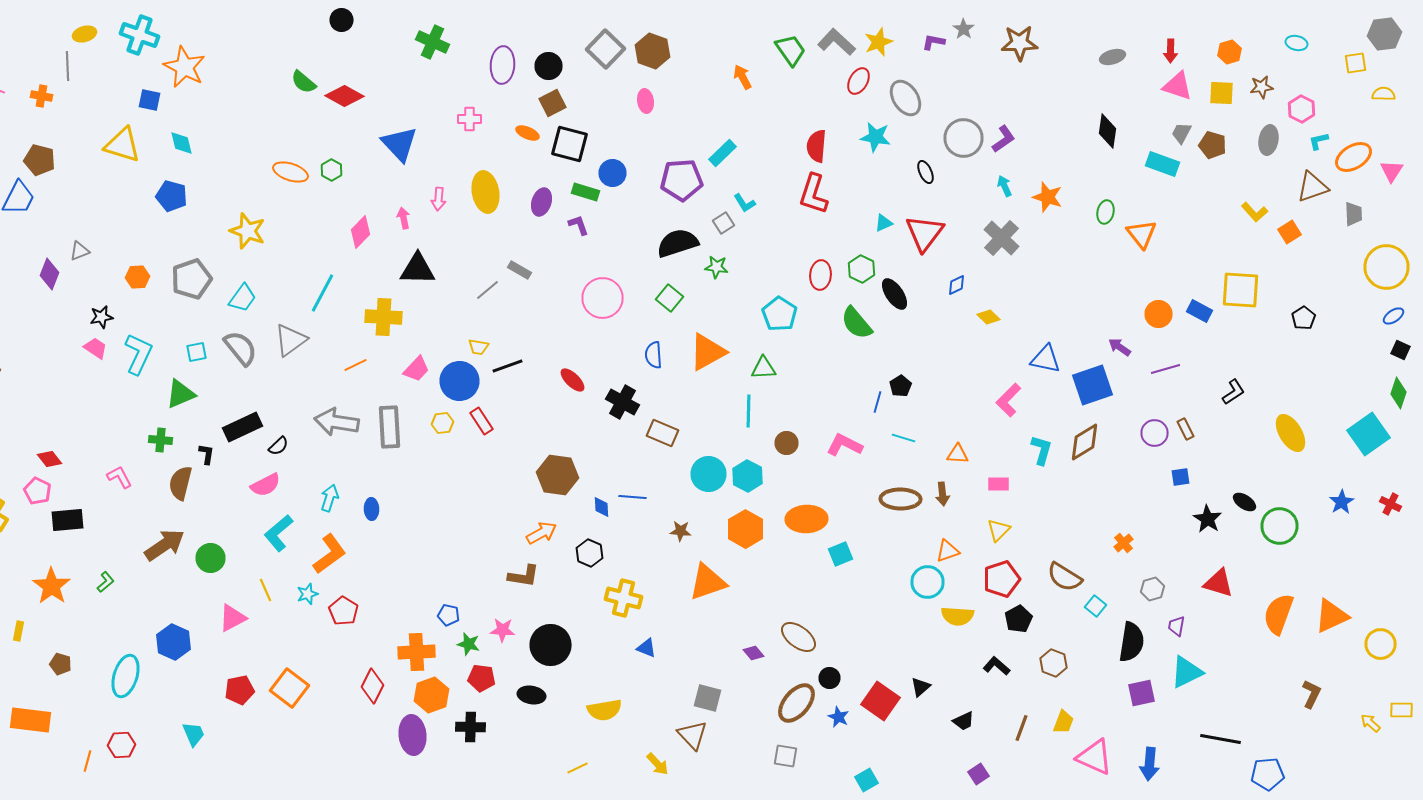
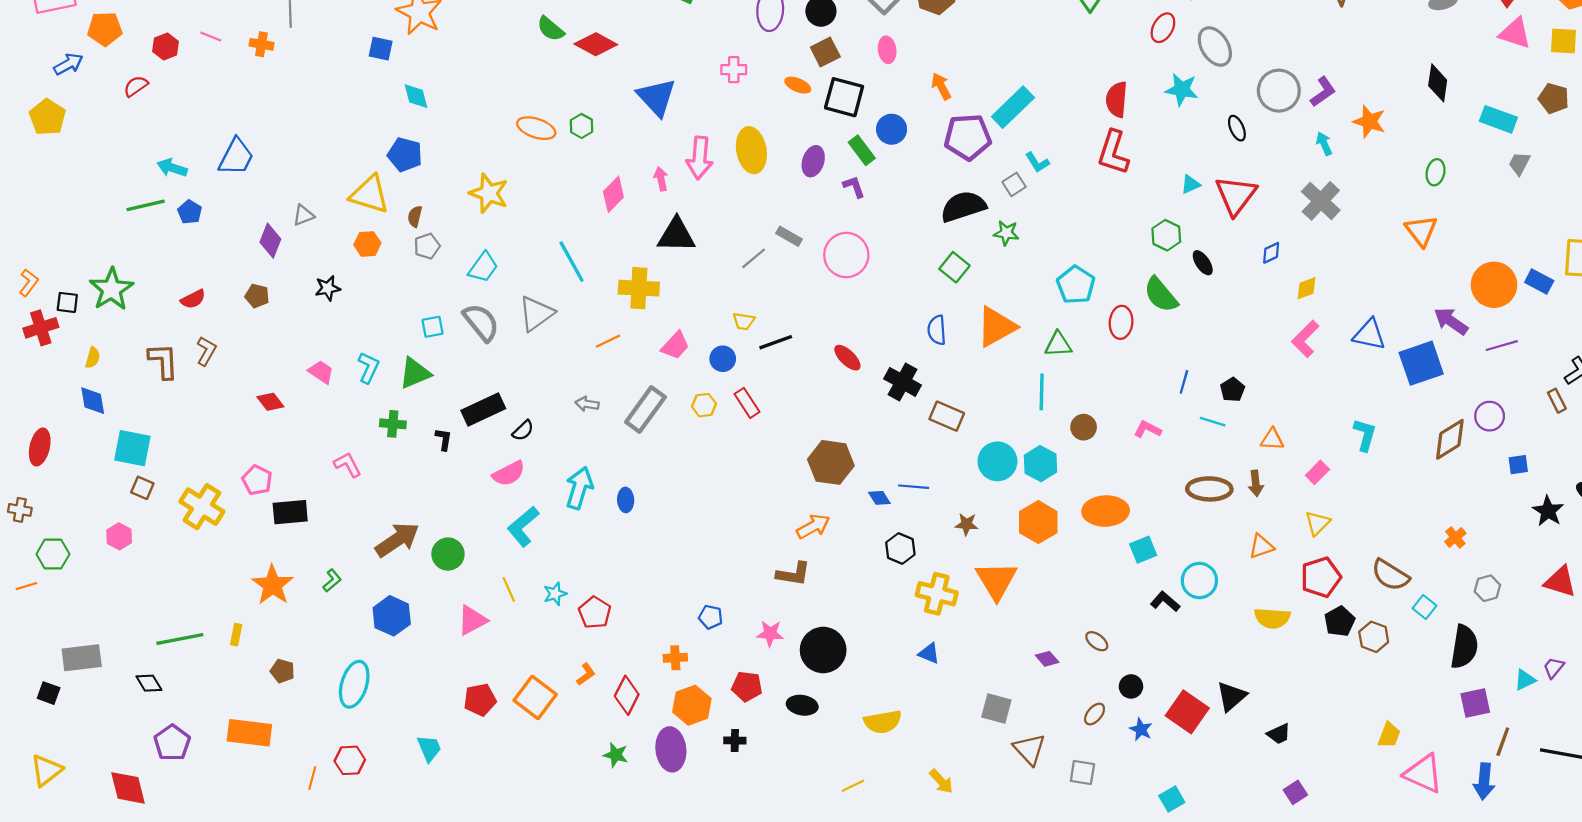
orange arrow: (742, 77) -> (941, 86), moved
pink ellipse: (646, 101) -> (887, 50), moved
gray trapezoid: (1182, 133) -> (1519, 163), moved
yellow triangle: (122, 145) -> (370, 194), moved
cyan rectangle: (722, 153) -> (1013, 107), size x1.4
brown pentagon: (40, 160) -> (257, 296), moved, size x0.7
green rectangle: (586, 192) -> (862, 150), turned 36
orange star: (1048, 197) -> (1369, 122), moved
pink arrow: (438, 199) -> (700, 158), size x1.6
orange triangle: (1142, 234) -> (1421, 231), moved
red ellipse: (820, 275) -> (1121, 322), moved
gray pentagon: (192, 279) -> (427, 246), size x0.6
cyan line: (322, 293) -> (572, 262), turned -57
black ellipse: (894, 294) -> (1203, 263), size x0.7
pink circle: (602, 298) -> (846, 255), moved
orange circle: (1158, 314) -> (1494, 285), size x1.5
yellow diamond: (988, 317) -> (1306, 288), turned -65
purple arrow: (1120, 347) -> (1451, 321), size x1.4
pink trapezoid: (96, 348) -> (321, 372), moved
cyan L-shape: (138, 354) -> (369, 368), moved, size x0.7
blue circle: (460, 381) -> (723, 359), size x0.6
black pentagon: (900, 386) -> (1232, 390), moved
pink L-shape: (1008, 400) -> (1305, 339), moved
gray arrow: (336, 422) -> (587, 404), size x0.5
gray rectangle: (390, 427) -> (645, 409), turned 39
brown rectangle: (1186, 429) -> (1557, 401), moved
brown diamond: (1084, 442) -> (1450, 439), moved
pink L-shape: (844, 445) -> (1148, 429), size x0.7
red diamond: (50, 459) -> (270, 402), moved
brown semicircle: (180, 483) -> (415, 216), moved, size x0.6
pink rectangle: (998, 484) -> (1317, 472), turned -45
cyan arrow: (330, 498) -> (579, 488), size x1.4
blue diamond: (602, 507) -> (879, 498), turned -30
black hexagon: (590, 553) -> (900, 549), moved
orange L-shape: (330, 554) -> (586, 674), moved, size x0.5
orange triangle: (708, 582) -> (996, 581), turned -42
cyan circle: (928, 582) -> (1199, 581), moved
yellow cross: (624, 598) -> (937, 594), moved
purple trapezoid: (1176, 626) -> (1554, 668), moved, turned 30
brown ellipse: (798, 637) -> (1097, 641), size x0.6
blue hexagon: (174, 642) -> (392, 616), moved
green star: (468, 644) -> (616, 755), moved
orange cross: (416, 652) -> (675, 658), size x0.6
brown hexagon: (1054, 663) -> (1374, 637), moved
black L-shape: (996, 666) -> (1165, 601), moved
cyan triangle: (1186, 672) -> (1525, 680), size x0.6
black triangle: (920, 687) -> (1231, 696), size x1.4
brown ellipse: (796, 703) -> (1095, 714), size x0.5
black cross: (470, 727) -> (735, 741), size x0.7
brown line: (1022, 728) -> (1503, 742), moved
brown triangle: (692, 735) -> (1029, 749), moved

